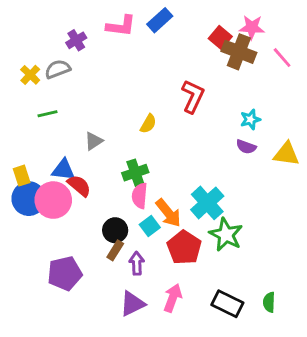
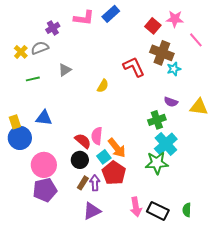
brown cross: (239, 52) -> (162, 53), moved
red L-shape: (193, 96) -> (134, 67), turned -50
cyan star: (250, 119) -> (174, 69), moved
gray triangle: (94, 141) -> (65, 70), moved
green cross: (135, 173) -> (157, 120), moved
red semicircle: (79, 186) -> (83, 141), moved
pink circle: (53, 200) -> (44, 165), moved
cyan cross: (207, 203) -> (166, 144), moved
green star: (226, 235) -> (157, 163), turned -30
red pentagon: (184, 248) -> (114, 173), moved
brown rectangle: (115, 250) -> (83, 183), moved
pink arrow: (173, 298) -> (136, 207), moved, turned 150

